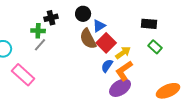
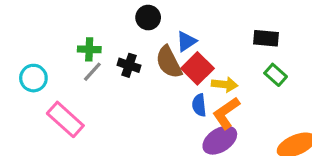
black circle: (83, 14) -> (148, 18), moved
black cross: (51, 18) -> (129, 65), moved, turned 32
yellow arrow: (123, 53) -> (225, 84), turned 42
blue semicircle: (107, 66) -> (199, 105), turned -40

